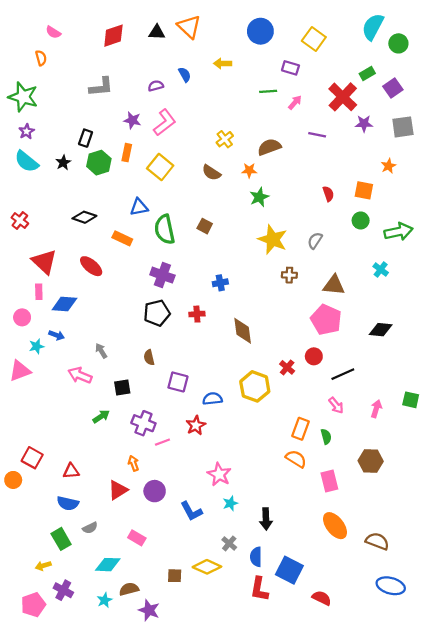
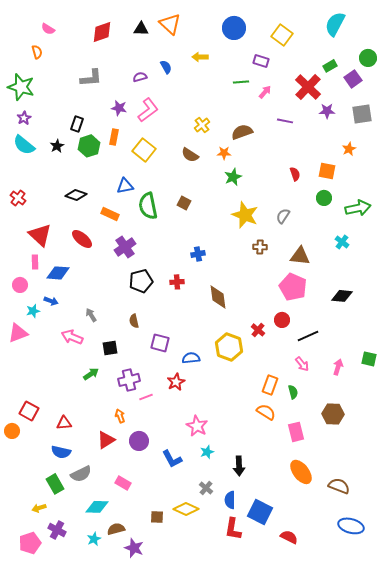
green circle: (398, 43) -> (368, 58), moved
purple cross: (162, 275) -> (125, 247), moved, turned 35
purple cross: (143, 423) -> (129, 380), turned -35
gray semicircle: (90, 528) -> (81, 474), size x1.5

